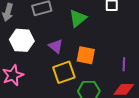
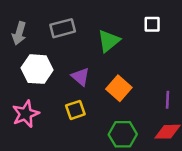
orange square: (86, 55) -> (119, 88), turned 30
yellow square: (64, 72) -> (75, 110), moved, size x0.7

